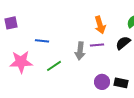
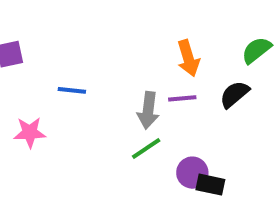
pink star: (21, 62) -> (30, 132), size x0.7
green line: (54, 66) -> (146, 148), moved
black rectangle: (121, 83) -> (210, 185), moved

